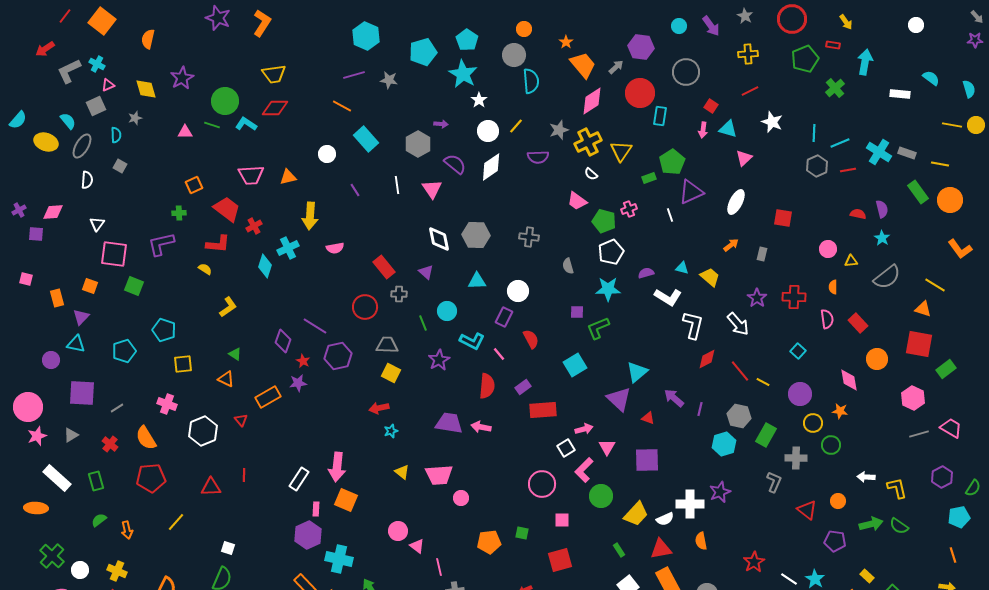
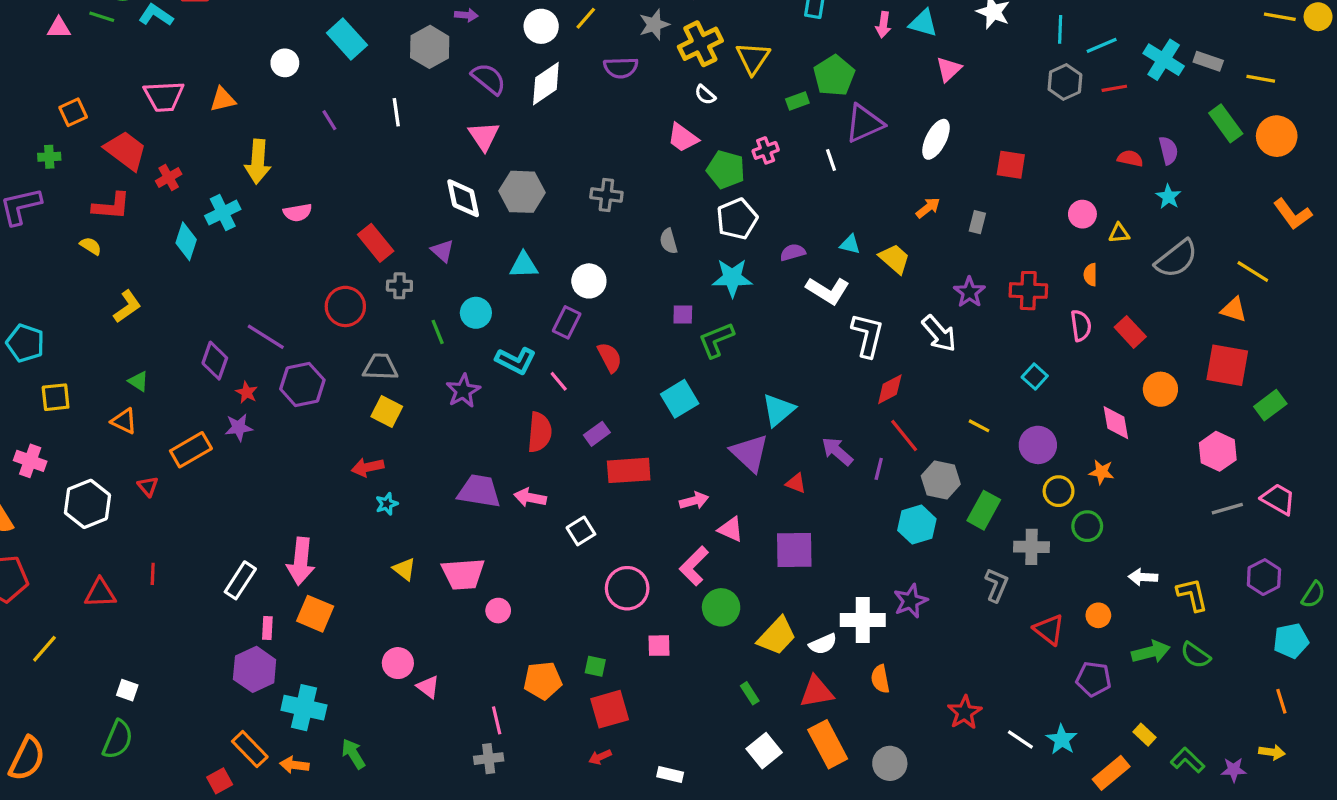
pink triangle: (432, 189) -> (484, 136), moved
red line: (740, 371) -> (904, 435), moved
pink triangle: (607, 447) -> (731, 529), turned -36
white square: (566, 448) -> (581, 531), moved
red square: (560, 560) -> (610, 709), moved
pink line: (439, 567) -> (497, 720), moved

